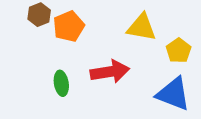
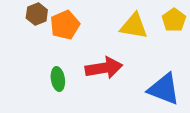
yellow pentagon: (179, 51) -> (174, 20), moved

